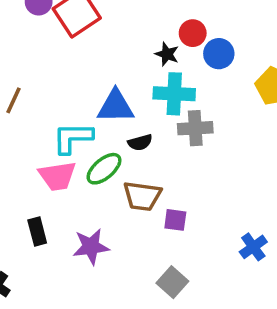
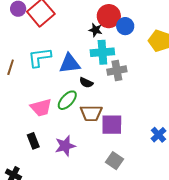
red circle: (193, 33) -> (109, 16), size x1.5
cyan L-shape: (73, 138) -> (40, 57), moved
black semicircle: (140, 142) -> (86, 83), turned 48
purple square: (175, 220) -> (112, 125), size x1.6

